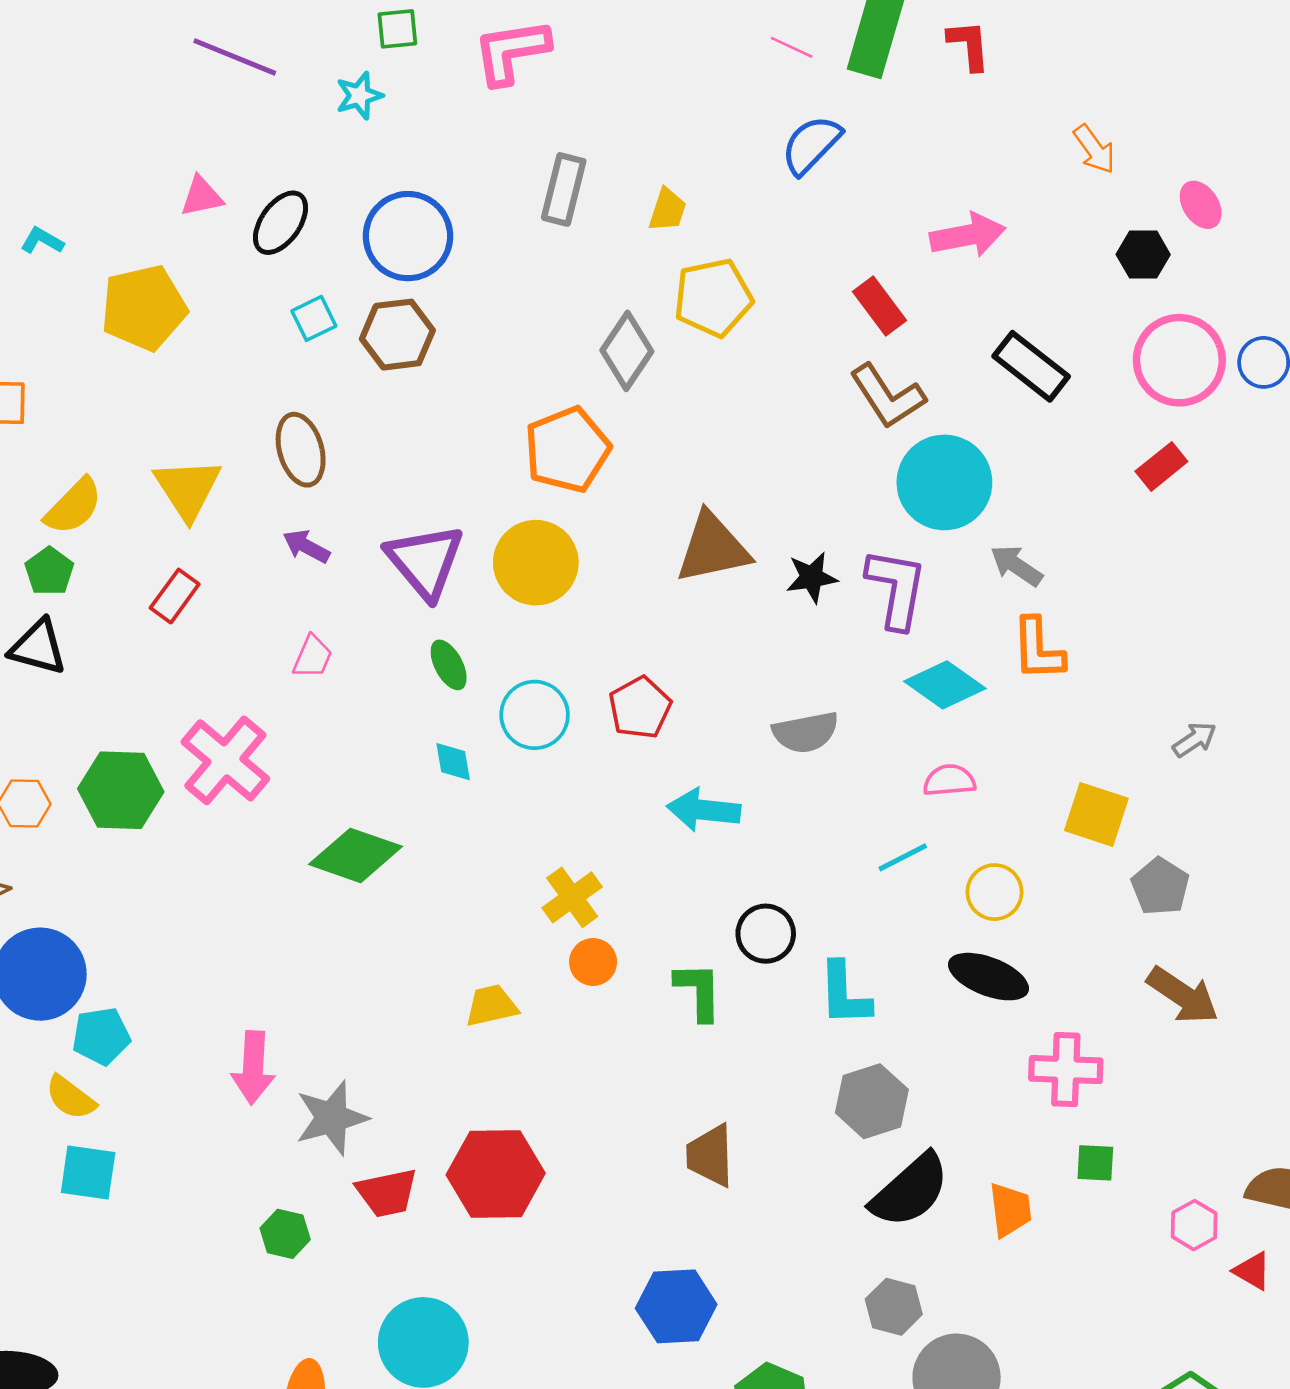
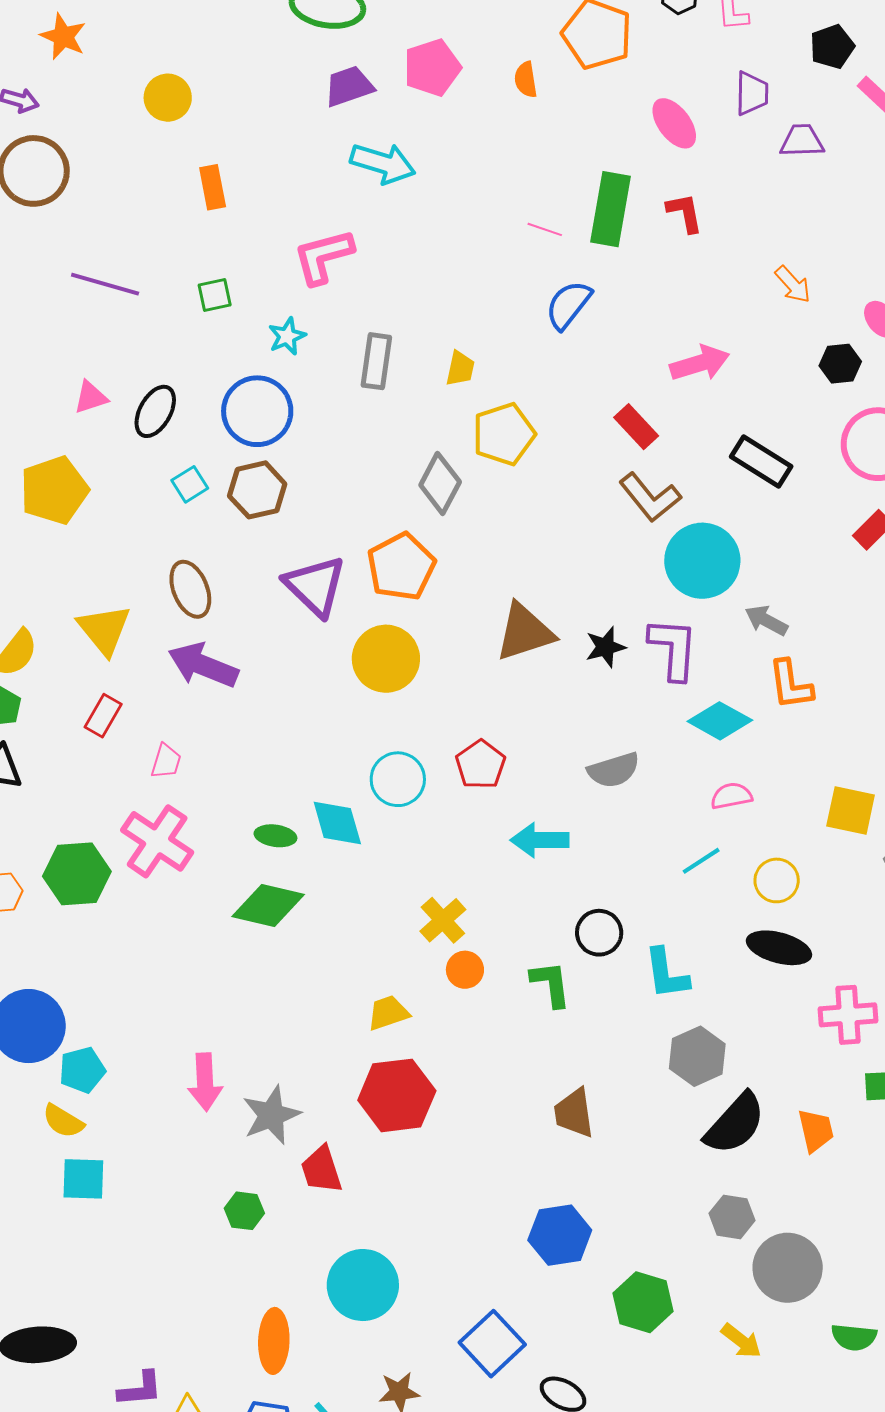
green square: (397, 29) -> (215, 295), moved
cyan star: (359, 96) -> (287, 336), moved
purple arrow: (306, 546) -> (203, 665), size x1.8
purple triangle: (425, 561) -> (315, 586), moved
pink trapezoid: (313, 657) -> (166, 761), moved
green ellipse: (449, 665) -> (275, 836), moved, turned -48
cyan diamond: (453, 762) -> (337, 823), size x1.6
red hexagon: (496, 1174) -> (397, 1095), moved
red trapezoid: (387, 1193) -> (321, 1170), turned 90

